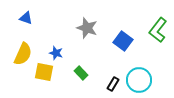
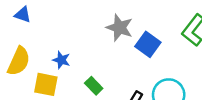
gray star: (87, 28) -> (120, 28), moved

